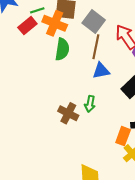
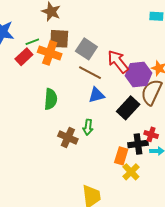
brown line: (96, 47) -> (90, 73), turned -70
green semicircle: (62, 49) -> (51, 99), moved

